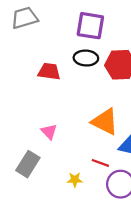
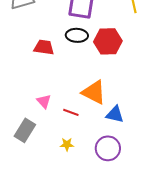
red line: (100, 163) -> (71, 112), moved

